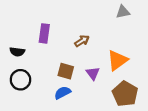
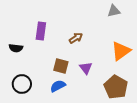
orange triangle: (117, 60) -> (121, 51), moved
black circle: (20, 80) -> (22, 84), moved

